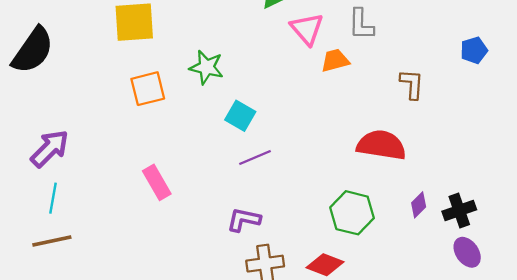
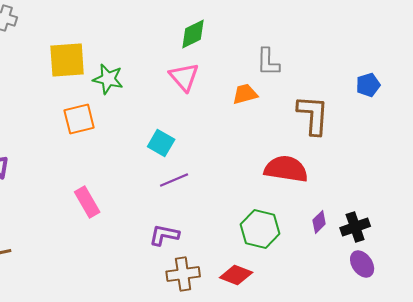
pink triangle: (307, 29) -> (184, 77), moved
green star: (206, 67) -> (108, 79), moved
brown L-shape: (412, 84) -> (313, 115), size x1.5

